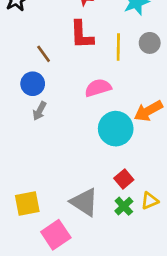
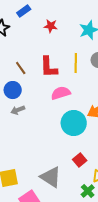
red L-shape: (82, 35) -> (49, 67), moved
gray arrow: (39, 111) -> (18, 110), turned 40
green cross: (124, 206) -> (88, 191), moved

